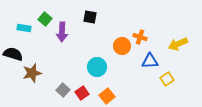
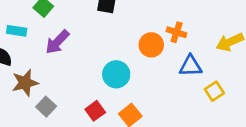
cyan rectangle: (24, 28) -> (17, 31), moved
purple arrow: (62, 32) -> (57, 42), moved, turned 42
gray square: (63, 90) -> (46, 107), moved

